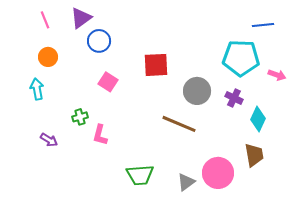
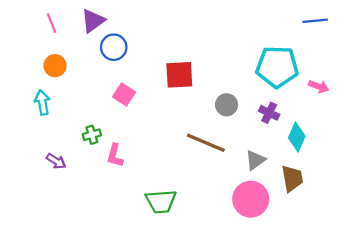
blue line: (263, 25) -> (315, 21), moved
gray circle: (197, 91) -> (227, 105), size x0.7
gray triangle: (186, 182) -> (255, 160), moved

